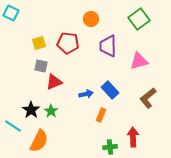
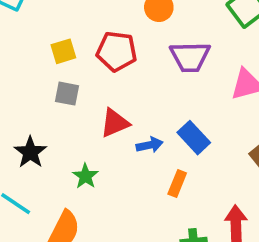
purple trapezoid: (108, 46) -> (190, 57), turned -90
red triangle: (54, 82) -> (115, 123), moved
black star: (31, 110) -> (30, 152), moved

